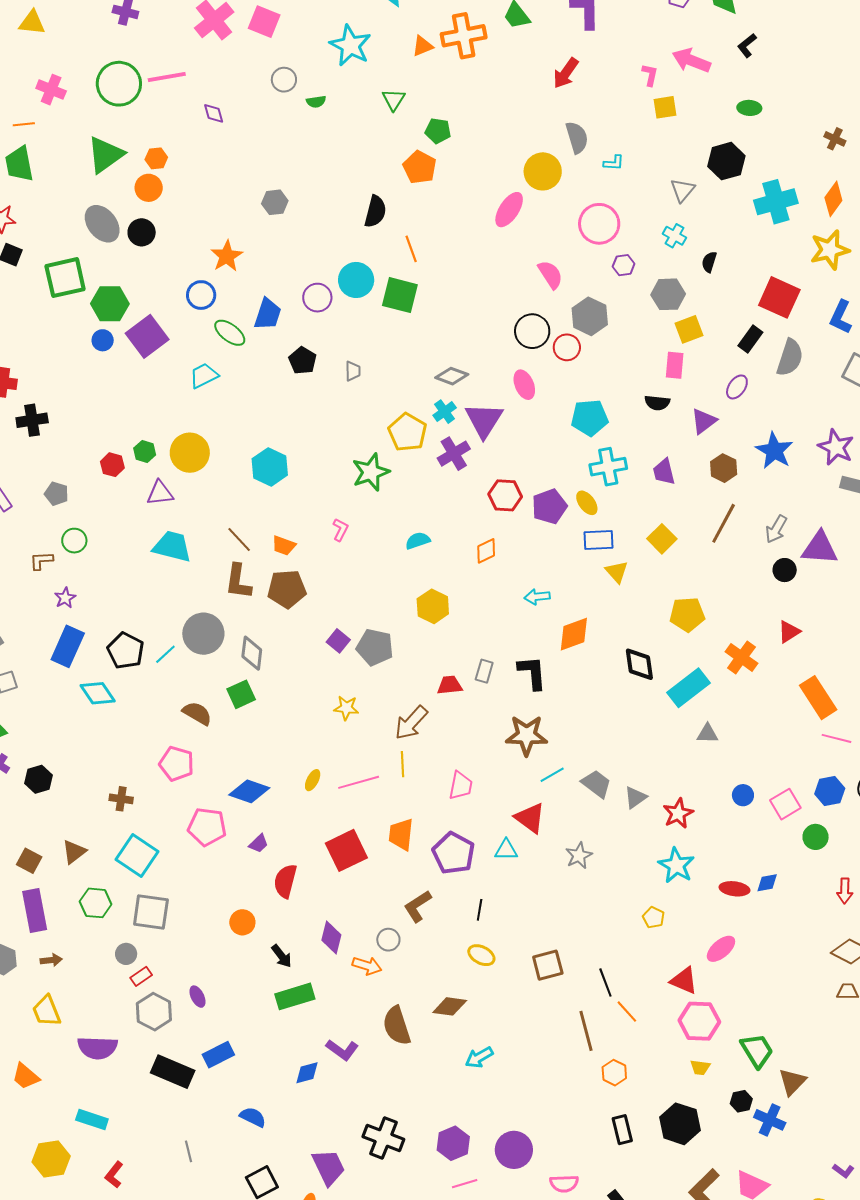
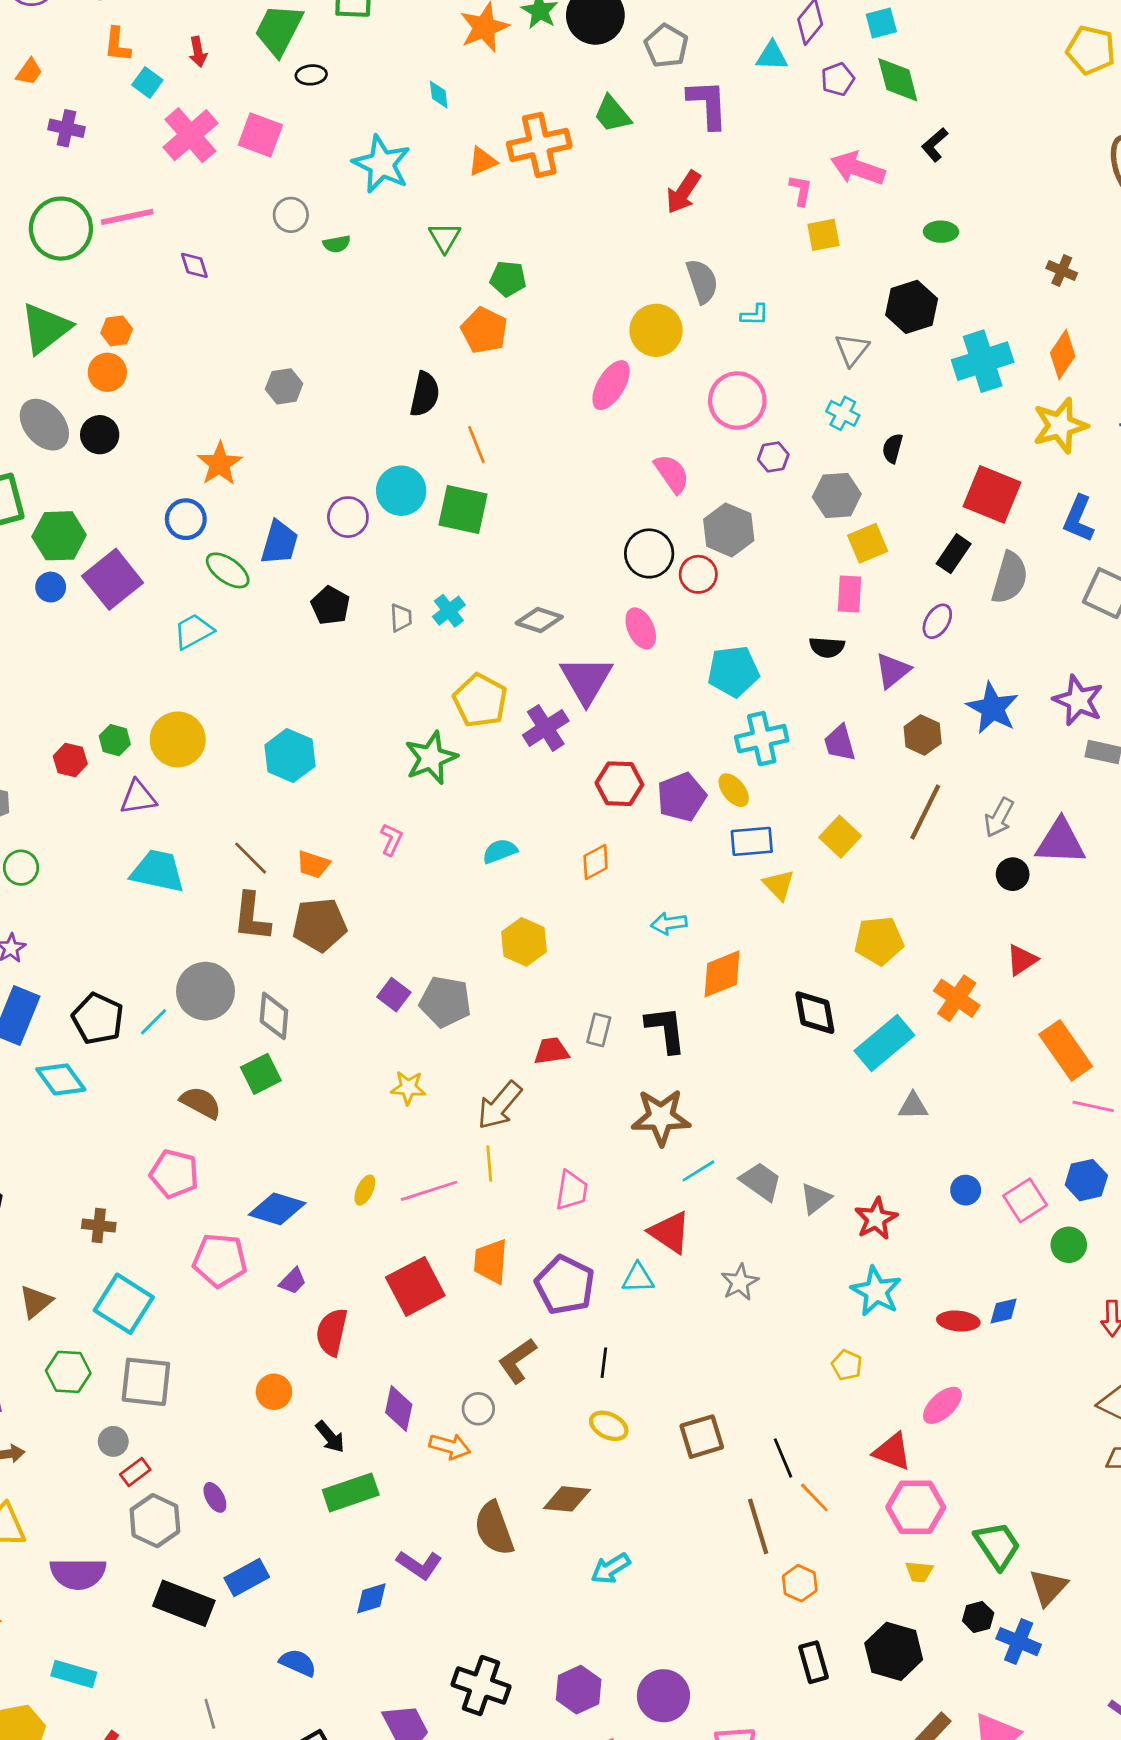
cyan cross: (445, 412) -> (449, 611), moved

